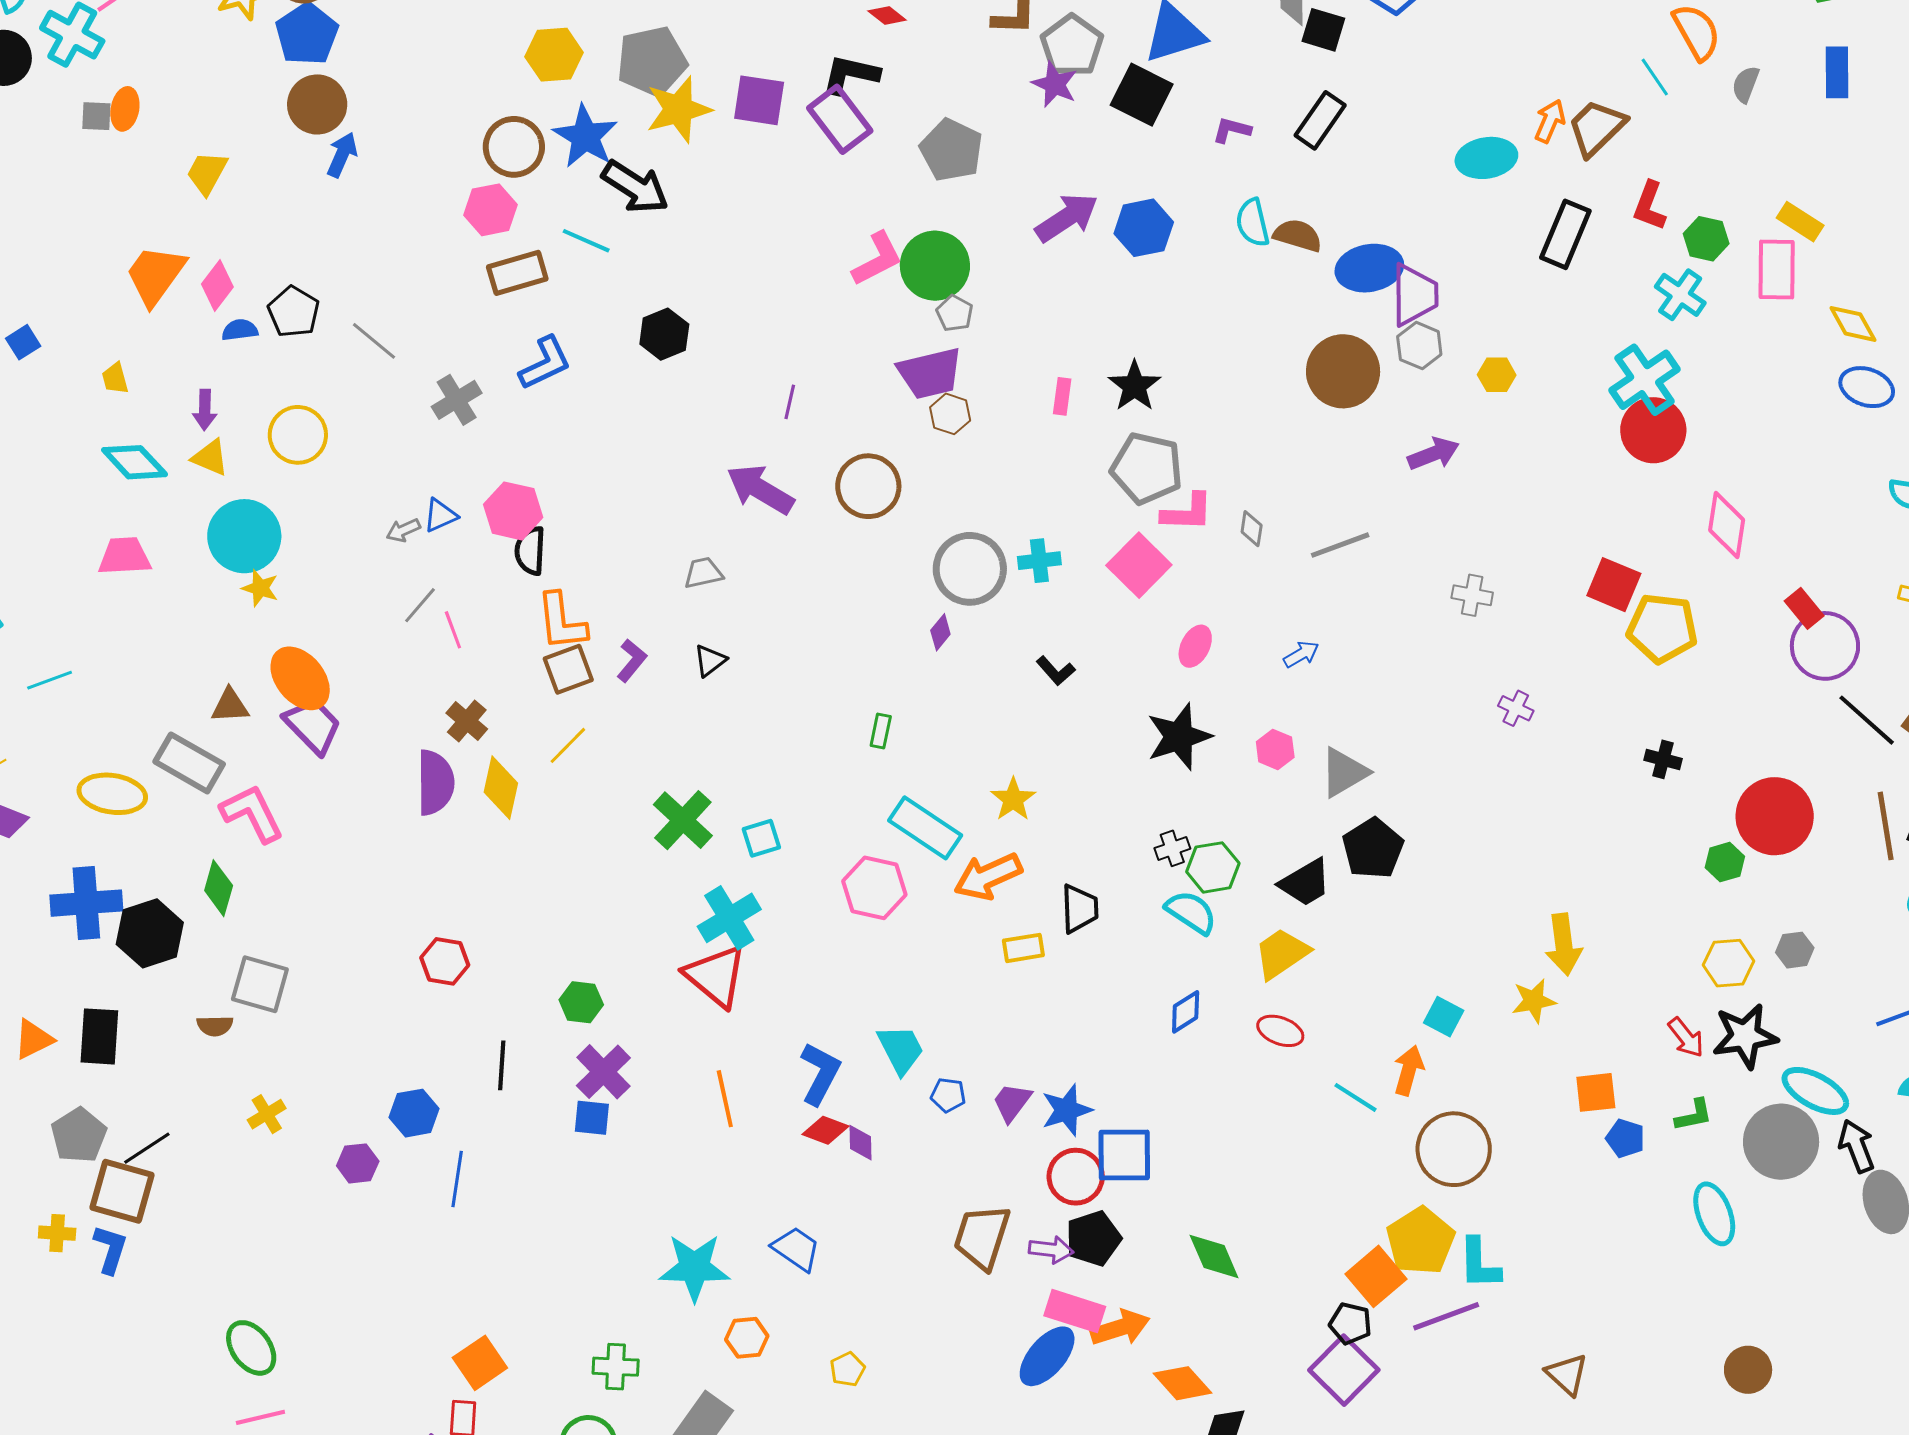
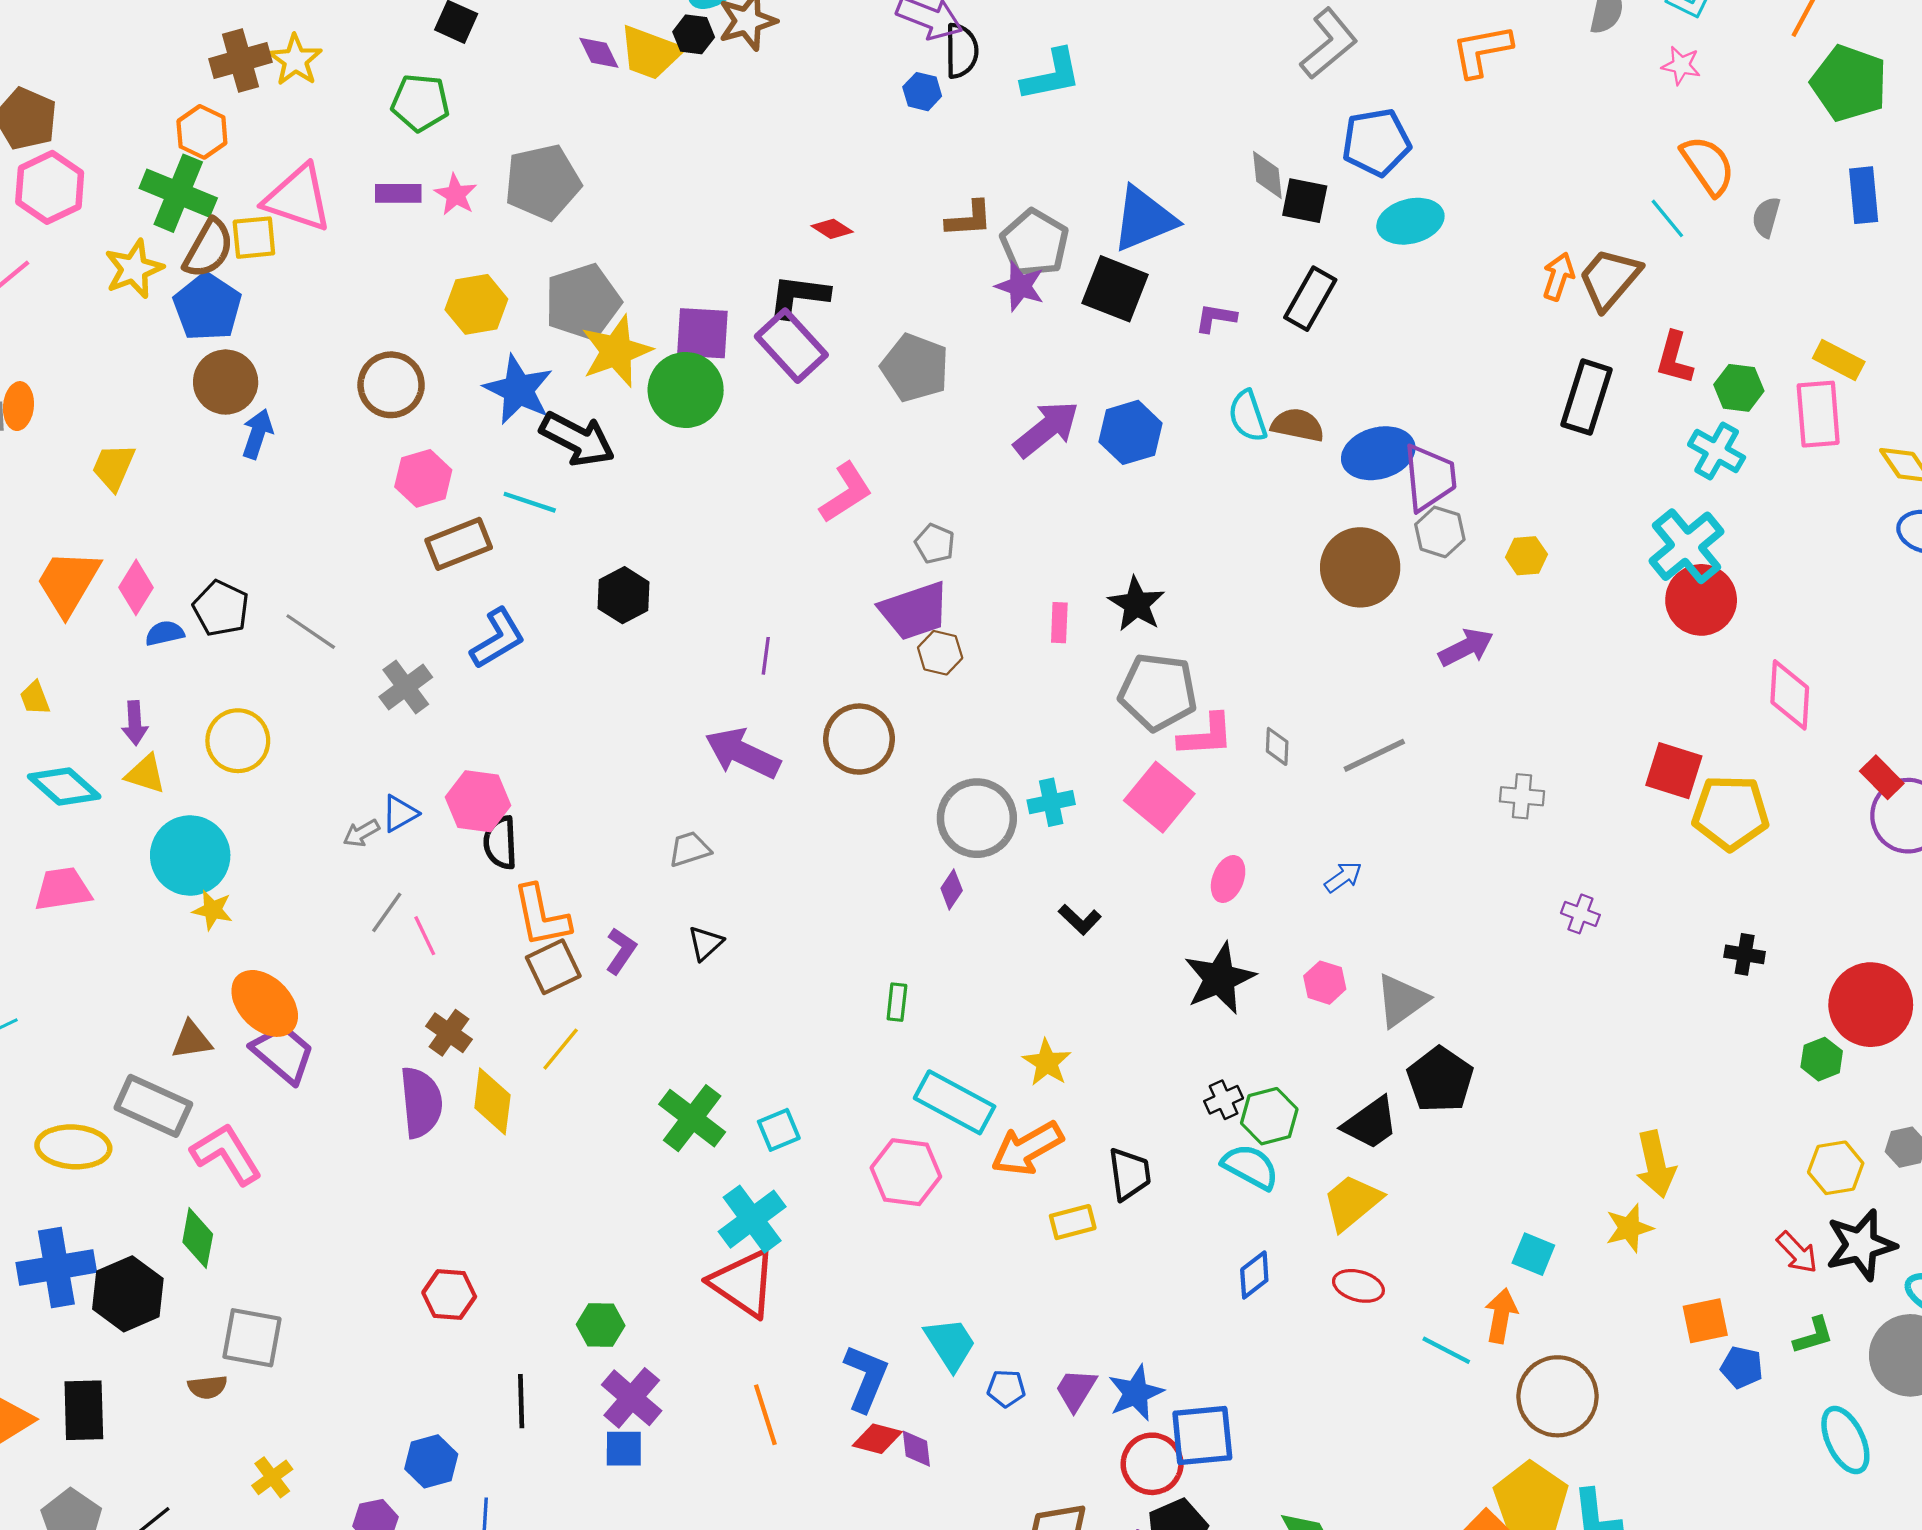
brown circle: (514, 147) -> (391, 385), moved
cyan ellipse: (1486, 158) -> (1410, 221), moved
green circle: (935, 266) -> (686, 390), moved

